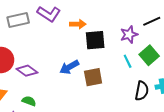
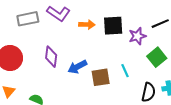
black square: (95, 40) -> (113, 26), moved
cyan line: (128, 61) -> (125, 71), moved
purple diamond: (27, 71) -> (51, 57), moved, turned 60

